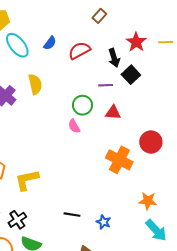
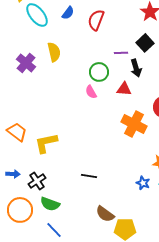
red semicircle: (79, 50) -> (96, 20), turned -40
black arrow: (114, 58) -> (136, 68), moved
red triangle: (113, 113) -> (124, 89), moved
blue star: (104, 222) -> (143, 183), moved

